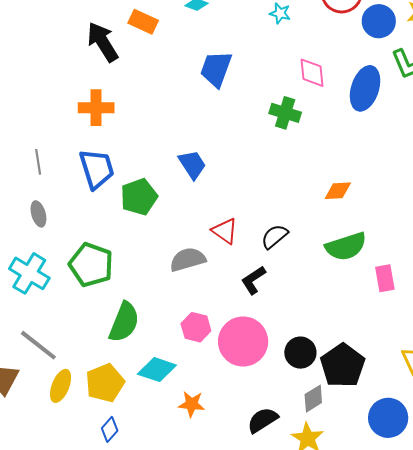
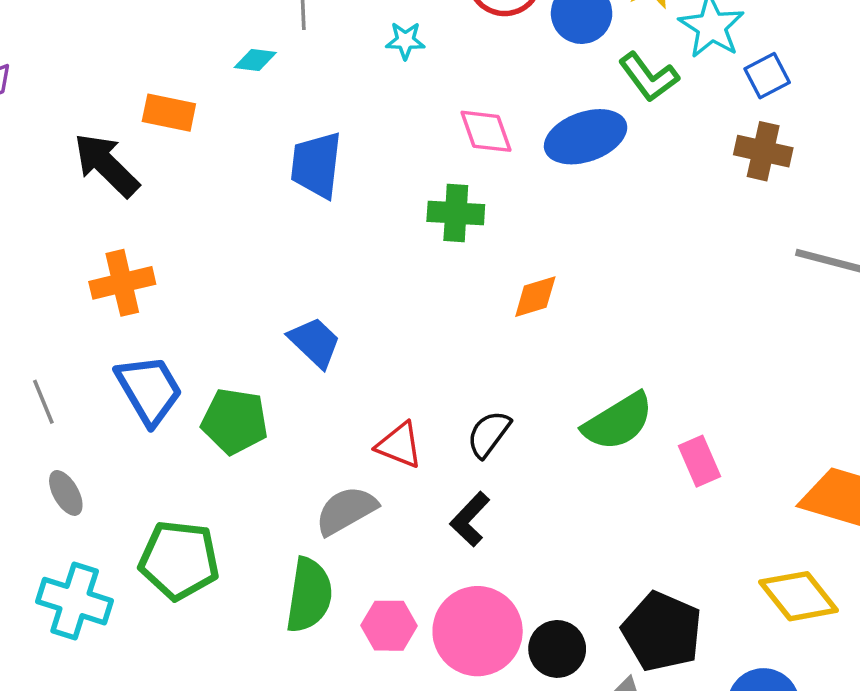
blue ellipse: (365, 88) -> (586, 137), turned 66
orange diamond: (338, 191) -> (535, 297), moved
green pentagon: (139, 197) -> (235, 421), turned -30
green semicircle: (124, 322) -> (309, 595), moved
black circle: (300, 353) -> (557, 649), moved

